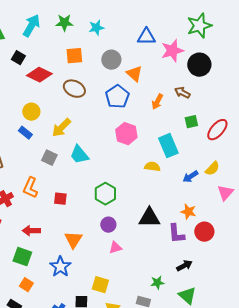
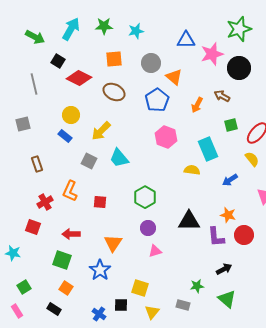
yellow semicircle: (212, 169) -> (252, 159), moved, turned -84

